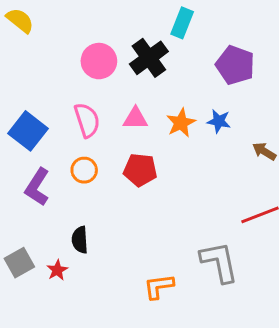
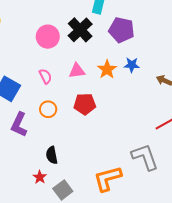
purple pentagon: (235, 65) -> (122, 30), moved
pink semicircle: (87, 120) -> (45, 76), size x0.7
gray square: (19, 263) -> (63, 190), moved
orange L-shape: (159, 286) -> (108, 178), size x1.4

